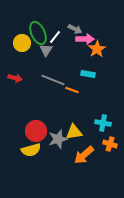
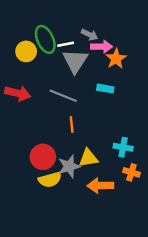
white line: (55, 37) -> (66, 44), turned 40
gray triangle: (46, 50) -> (75, 61), moved, size x1.6
red arrow: (15, 78) -> (18, 93), size x1.5
orange line: (72, 90) -> (72, 124), moved, turned 64
yellow semicircle: (31, 150) -> (50, 180), moved
orange arrow: (84, 155) -> (100, 186), turned 40

